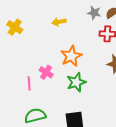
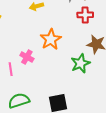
green star: (76, 82) -> (80, 63), moved

